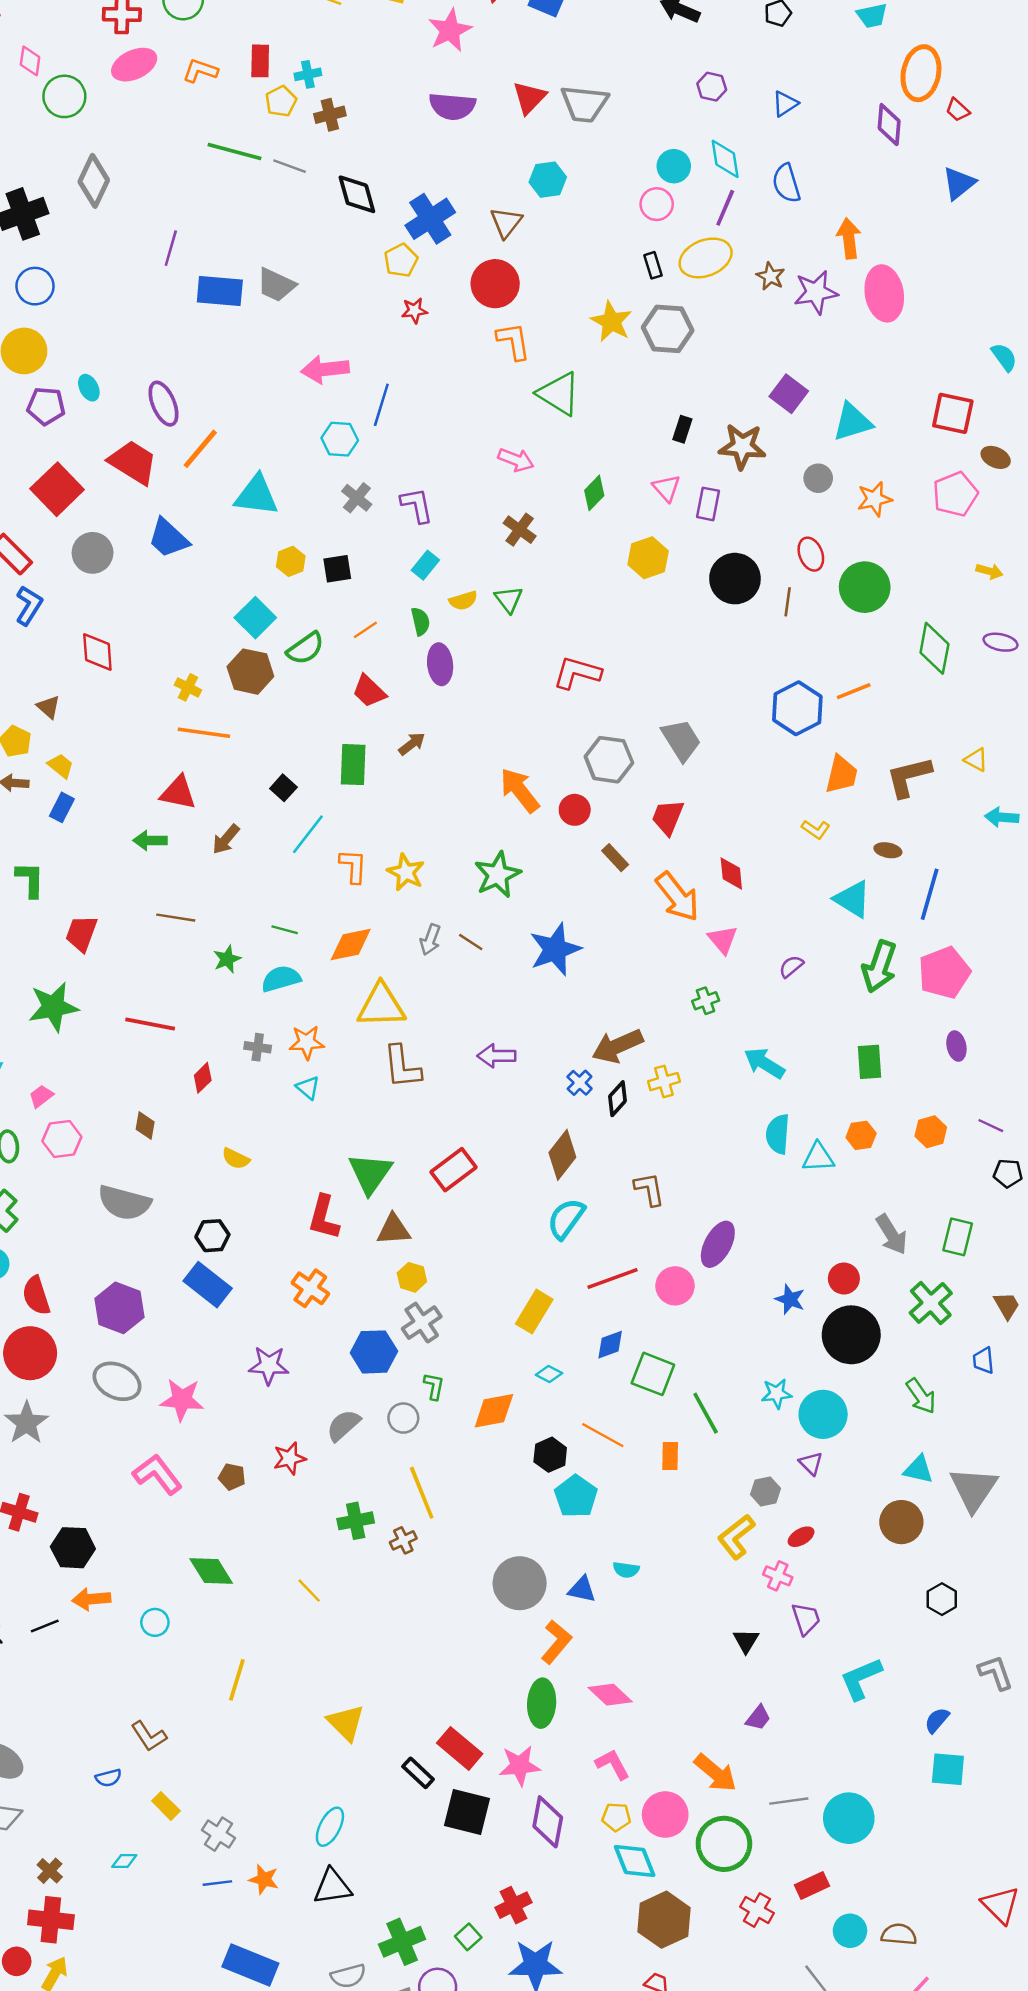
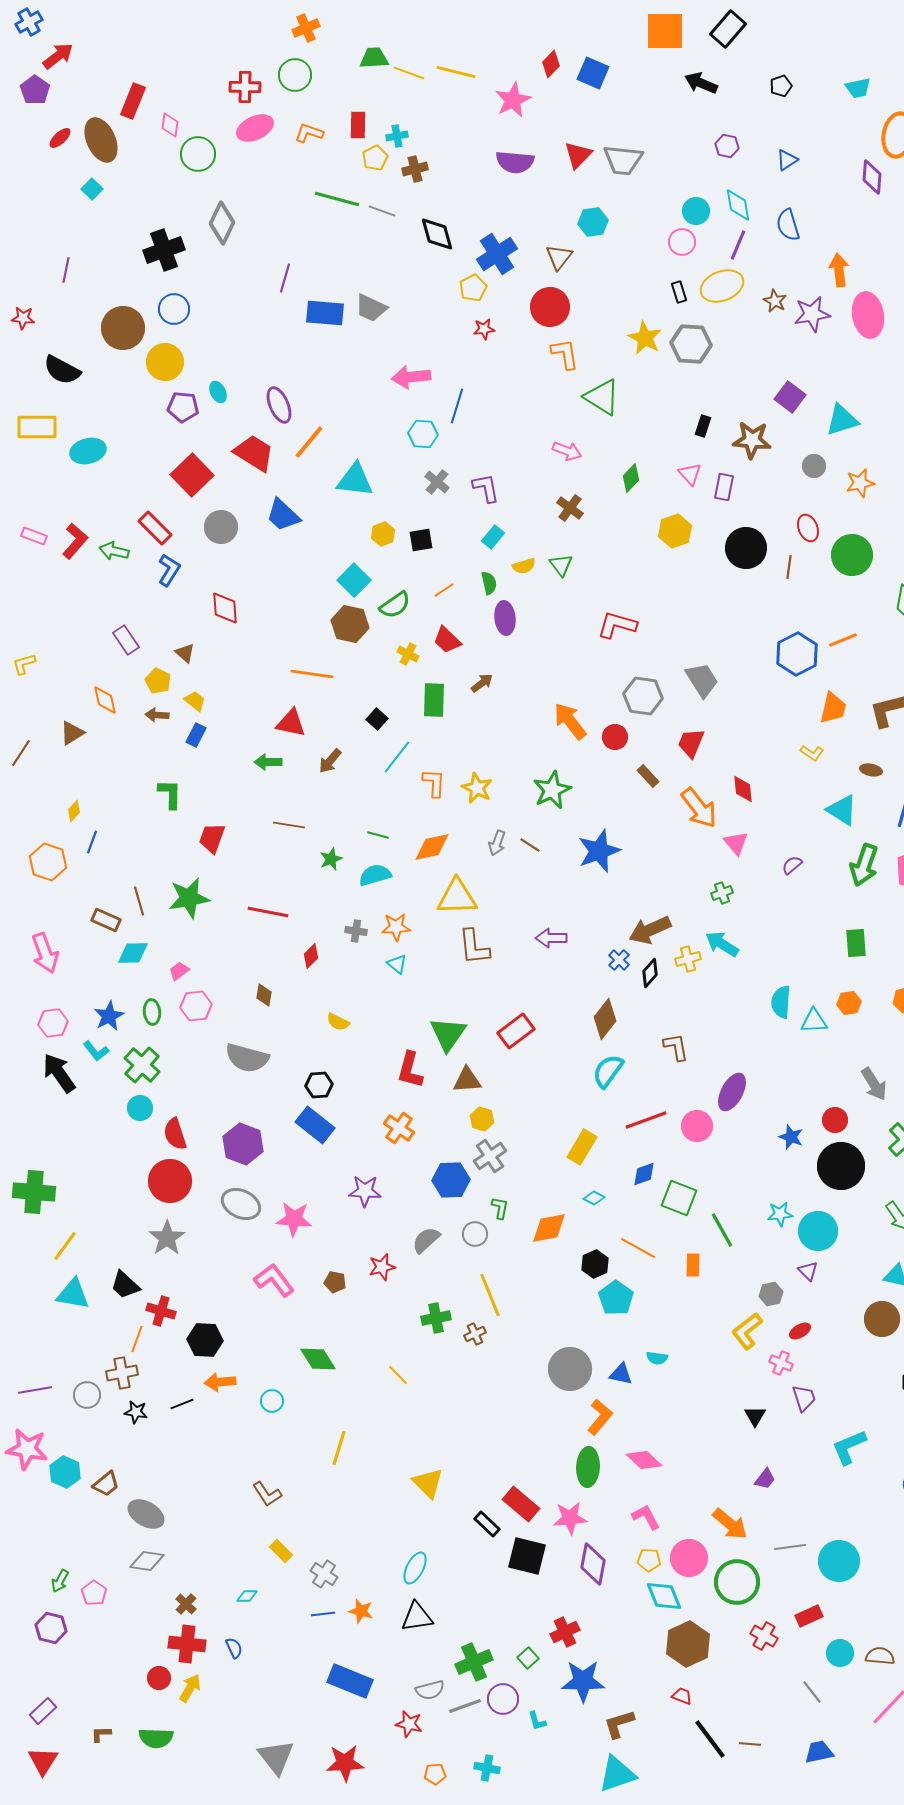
yellow cross: (188, 687) -> (408, 654), moved
cyan arrow: (764, 1063) -> (722, 944), moved
blue semicircle: (108, 1778) -> (234, 1648), moved, turned -100

